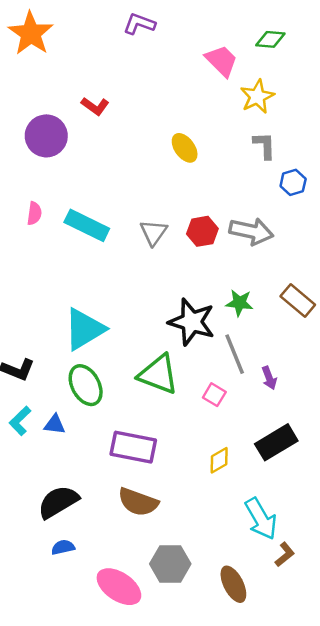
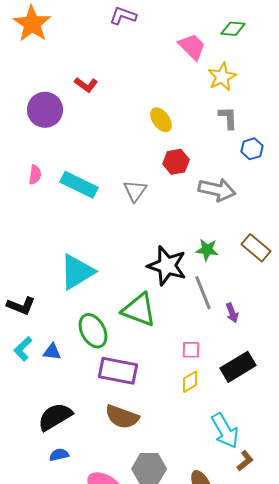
red hexagon: (202, 231) -> (176, 162), moved
green ellipse: (86, 385) -> (93, 331), moved
pink square: (214, 395) -> (191, 350), moved, turned -30

